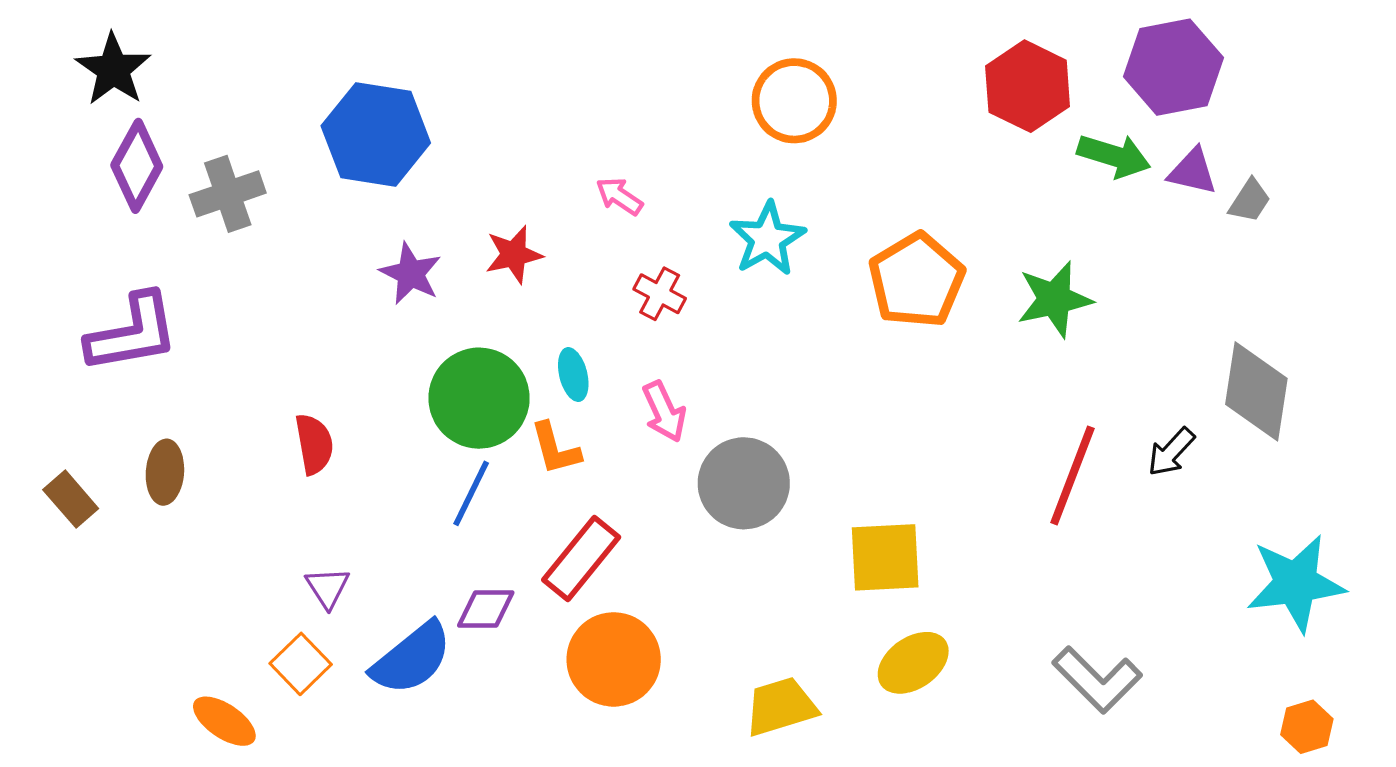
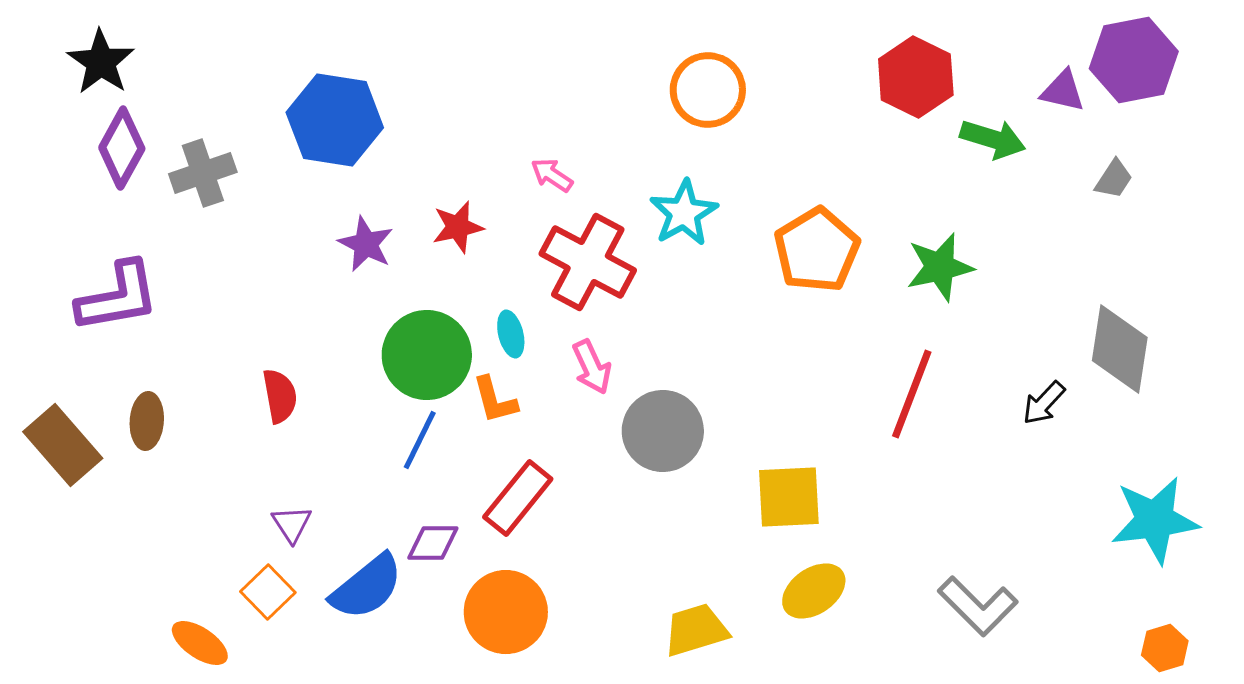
purple hexagon: (1173, 67) -> (1134, 60), moved
purple triangle: (1192, 171) -> (1063, 91), moved
red cross: (660, 294) -> (588, 262), size x2.0
red line: (1072, 475) -> (912, 394), moved
brown rectangle: (71, 499) -> (63, 445), size x1.6
orange circle: (614, 659) -> (506, 612), moved

